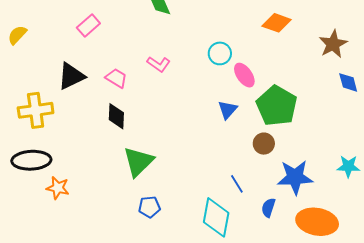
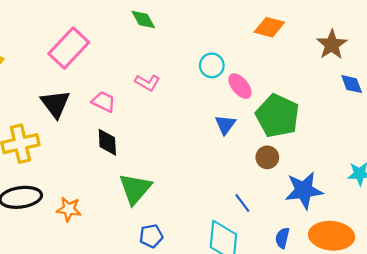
pink rectangle: (88, 26) -> (69, 48), size x1.6
black triangle: (71, 76) -> (55, 104), turned -36
orange star: (58, 188) -> (69, 209), moved
blue semicircle: (268, 208) -> (282, 238), moved

